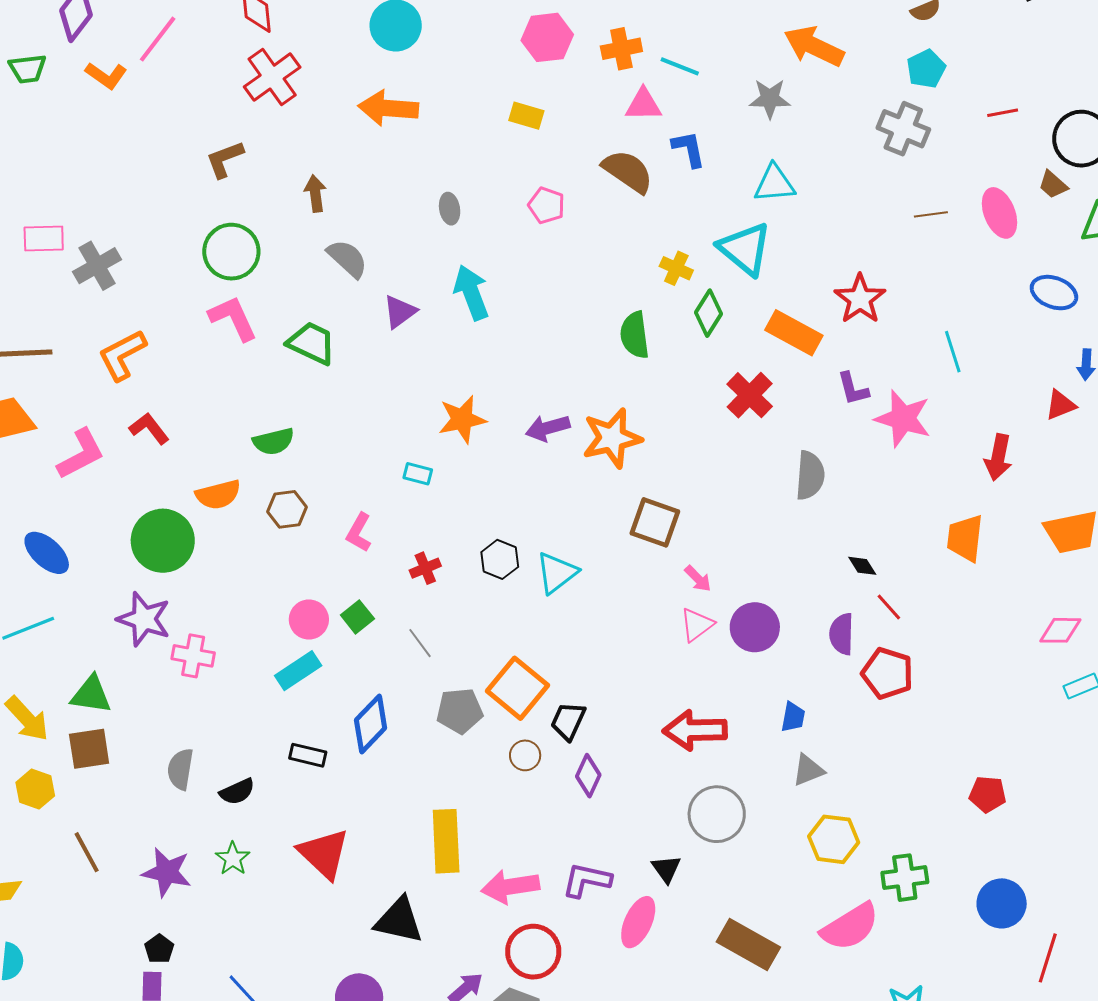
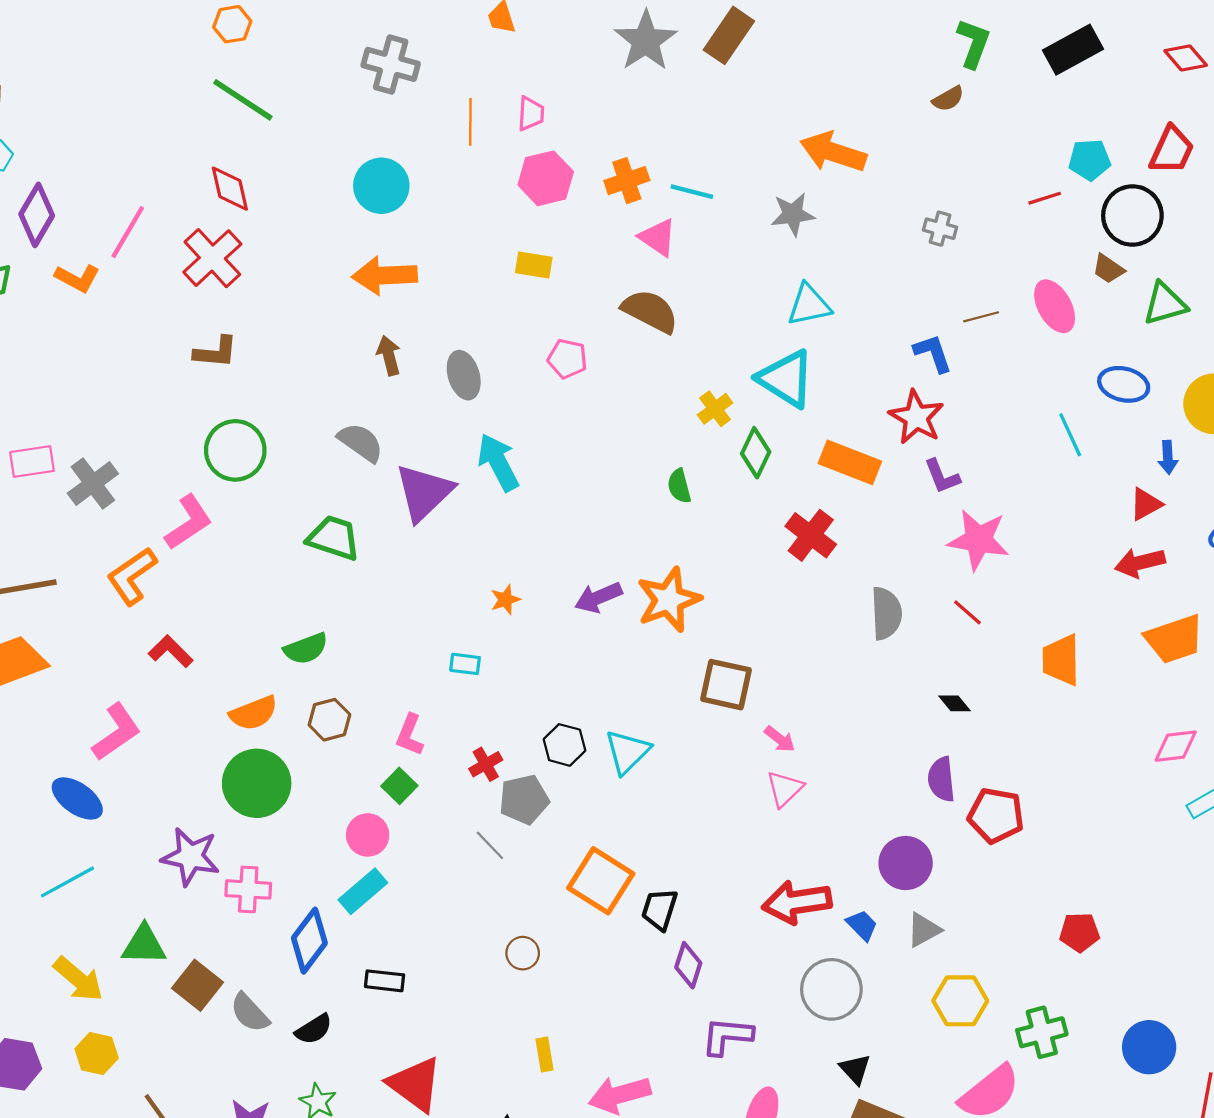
cyan pentagon: (926, 69) -> (1090, 160), moved, turned 30
red cross: (272, 77) -> (212, 258), moved
pink triangle: (643, 105) -> (658, 238), turned 42
gray cross: (903, 129) -> (940, 229), size x0.6
blue L-shape: (689, 149) -> (933, 353), moved
brown L-shape: (225, 159) -> (216, 352), turned -147
brown arrow: (315, 194) -> (389, 355), moved
gray ellipse: (450, 209) -> (464, 375), size x1.4
yellow cross: (676, 268) -> (715, 409), turned 36
purple triangle: (400, 312) -> (424, 492), size x1.6
pink L-shape: (233, 318) -> (189, 522), moved, turned 88
green semicircle: (635, 335) -> (679, 486), size x0.7
cyan line: (953, 352) -> (1070, 435), moved
purple L-shape: (853, 389) -> (942, 476), moved
orange star: (462, 419) -> (505, 600), size x0.6
pink L-shape: (81, 454) -> (116, 732), moved
red arrow: (998, 457) -> (1140, 563), moved, turned 72
green circle: (163, 541) -> (257, 783), moved
red line: (889, 607) -> (967, 612), moved
green square: (357, 617) -> (399, 786), moved
purple circle: (755, 627) -> (906, 863), moved
gray pentagon: (460, 711) -> (524, 800), moved
blue trapezoid: (793, 717) -> (862, 925), moved, turned -48
blue diamond: (371, 724) -> (309, 941), moved
brown square: (89, 749) -> (197, 985), moved, turned -36
brown circle: (525, 755) -> (523, 953), moved
gray semicircle: (180, 769) -> (250, 1013), turned -45
red pentagon: (988, 794) -> (1080, 932), moved
yellow rectangle: (446, 841) -> (544, 1055), size x0.5
black triangle: (666, 869) -> (855, 1069), moved
purple L-shape: (587, 880) -> (727, 1036), moved

